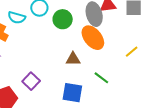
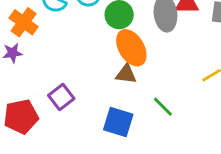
orange ellipse: (93, 38) -> (131, 48), moved

